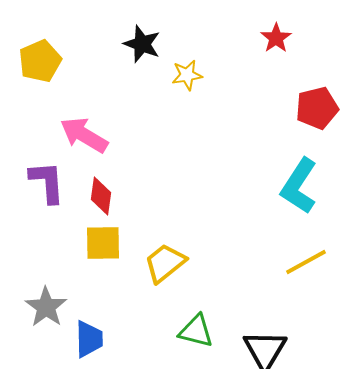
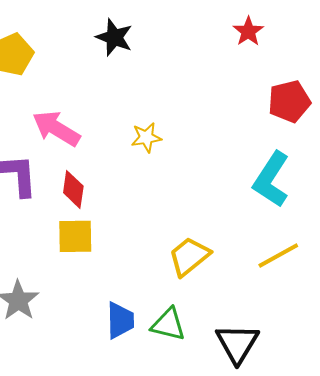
yellow star: (187, 75) -> (146, 137), moved
yellow trapezoid: (165, 263) -> (189, 256), moved
blue trapezoid: (89, 339) -> (120, 320), moved

